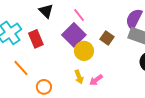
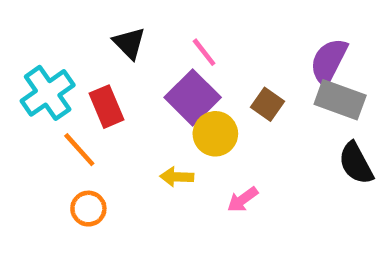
orange line: (21, 68) -> (79, 150), moved
yellow arrow: (79, 77) -> (177, 177), moved, turned 112
orange circle: (44, 87) -> (88, 209), moved

